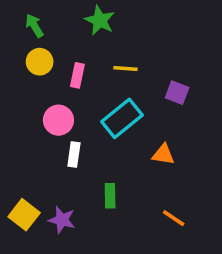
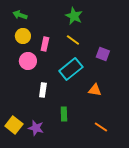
green star: (100, 20) -> (74, 16), moved
green arrow: (34, 26) -> (20, 15), turned -40
yellow line: (126, 69) -> (73, 40), turned 32
pink circle: (58, 120) -> (28, 61), moved

